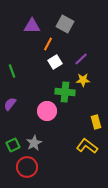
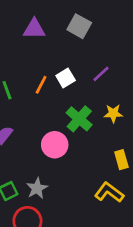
orange line: (48, 44) -> (41, 85), moved
yellow star: (83, 80) -> (113, 113), moved
green cross: (65, 92) -> (79, 119), turned 36

